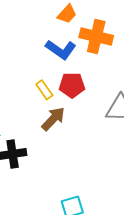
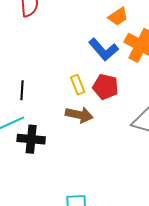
brown arrow: (53, 119) -> (79, 115), turned 44

